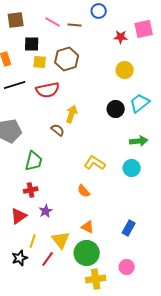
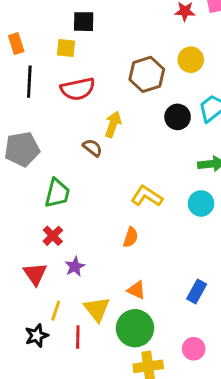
black square: (32, 44) -> (84, 22), moved
brown hexagon: (67, 59) -> (147, 74), moved
black line: (15, 85) -> (29, 82), turned -70
red cross: (31, 190) -> (53, 236), turned -32
orange semicircle: (84, 191) -> (131, 237), turned -120
red triangle: (19, 216) -> (35, 274), turned -30
red line: (48, 259) -> (78, 337), turned -35

